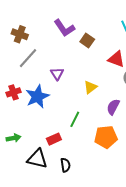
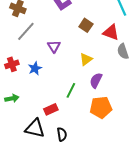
brown square: (87, 40) -> (86, 25), moved
blue star: (37, 97) -> (35, 68), size x0.6
purple semicircle: (113, 107) -> (96, 80), moved
green arrow: (13, 138) -> (12, 98), moved

